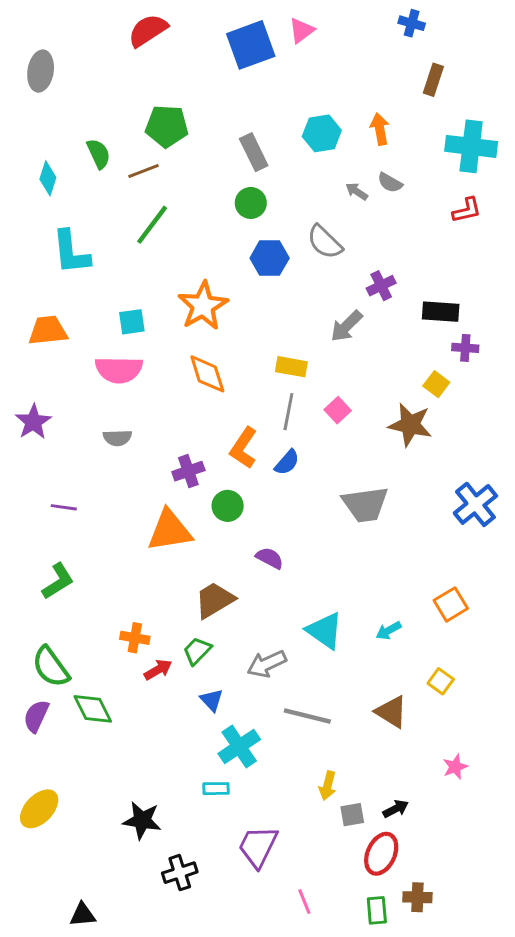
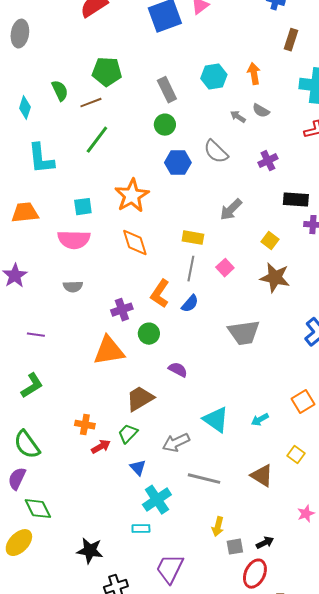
purple cross: (381, 286) -> (268, 161), moved
yellow square: (436, 384) -> (270, 241), moved
green diamond: (93, 709) -> (38, 509), moved

